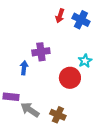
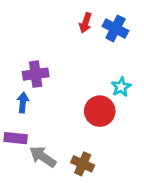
purple cross: (41, 52) -> (36, 74), moved
blue arrow: (24, 68) -> (23, 103), moved

